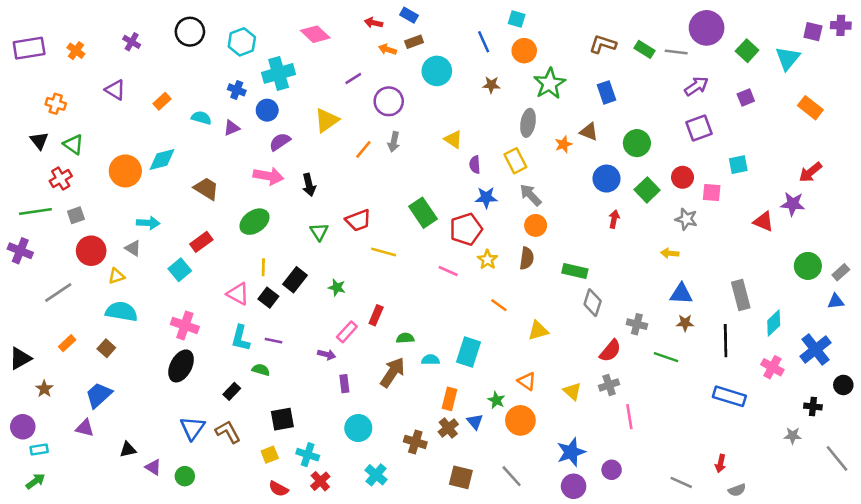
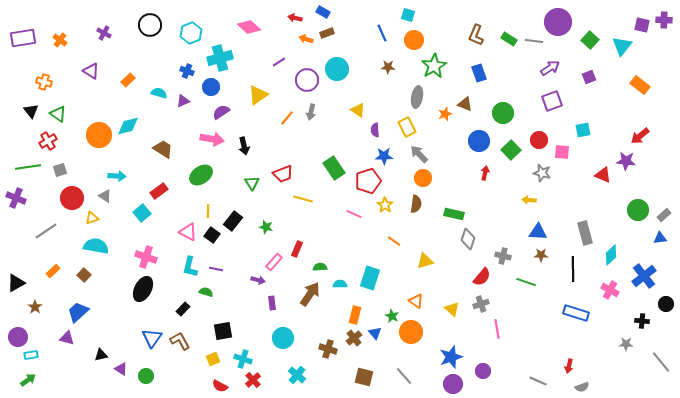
brown L-shape: (603, 44) -> (476, 35), turned -85
cyan circle: (437, 71) -> (337, 69), moved

